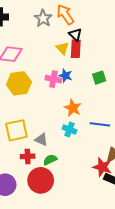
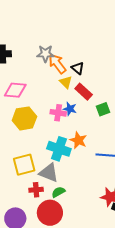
orange arrow: (65, 15) -> (57, 64), moved
gray star: (43, 18) -> (45, 54), turned -30
red rectangle: (76, 49) -> (84, 92), moved, turned -48
cyan cross: (69, 129) -> (59, 149), moved, size x1.6
gray triangle: (41, 140) -> (49, 173), size x1.5

